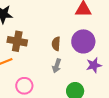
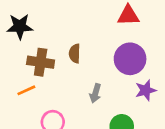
brown semicircle: (56, 44) -> (75, 53), moved

